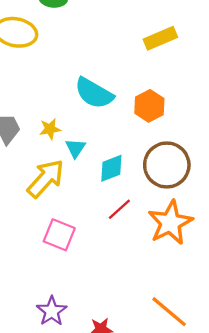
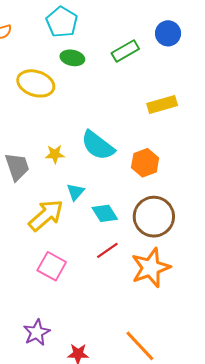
yellow star: (50, 129) -> (55, 154), moved
cyan diamond: (111, 168) -> (105, 213), turned 72

